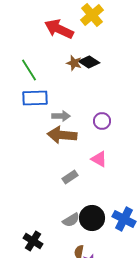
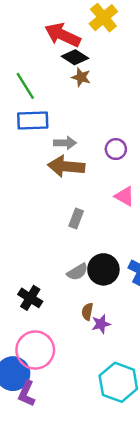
black diamond: (89, 62) -> (75, 57), moved
pink triangle: (99, 159) -> (125, 196), moved
gray rectangle: (70, 177) -> (76, 219), turned -35

